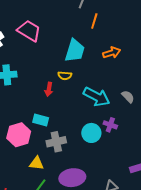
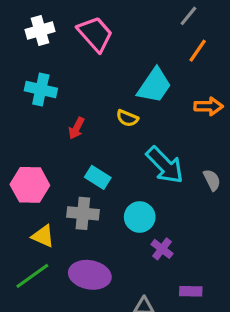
red arrow: (49, 89) -> (76, 128), moved
cyan rectangle: (41, 120) -> (98, 177), moved
purple cross: (110, 125) -> (162, 249), moved

